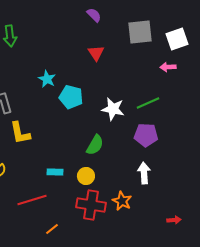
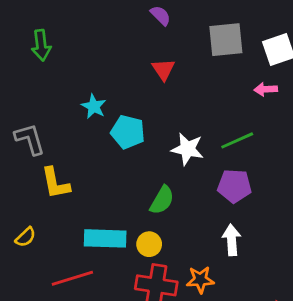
cyan rectangle: (55, 172) -> (105, 238), size x1.8
orange star: (122, 201) -> (200, 280), turned -30

